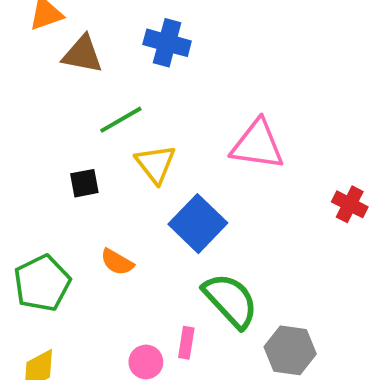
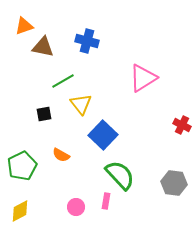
pink triangle: (257, 145) -> (143, 78), moved, turned -40
pink rectangle: (186, 343) -> (106, 201), moved
gray hexagon: (290, 350) -> (174, 183), moved

